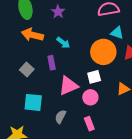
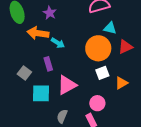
orange arrow: (32, 35) -> (38, 33), moved
white square: (94, 77) -> (102, 73), moved
pink circle: (90, 97) -> (97, 103), moved
cyan square: (33, 102) -> (41, 93), moved

